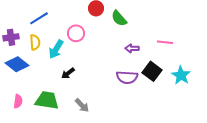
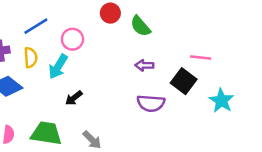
pink circle: (76, 33) -> (72, 39), moved
purple arrow: (132, 48) -> (144, 65), moved
black square: (152, 71) -> (184, 81), moved

